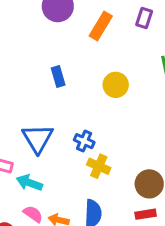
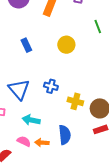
yellow cross: (99, 166) -> (75, 101), moved
cyan arrow: (29, 183) -> (31, 120), moved

